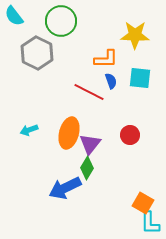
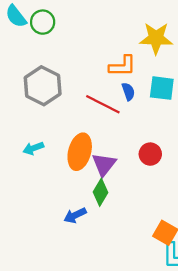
green circle: (61, 21) -> (43, 22), moved, size x0.7
gray hexagon: (37, 53) -> (43, 86), moved
blue arrow: (65, 188) -> (75, 215), size x0.6

